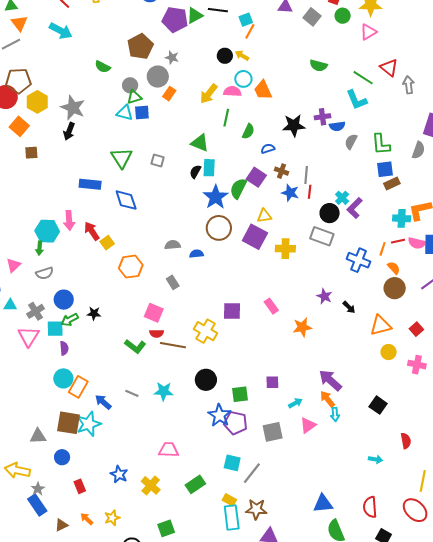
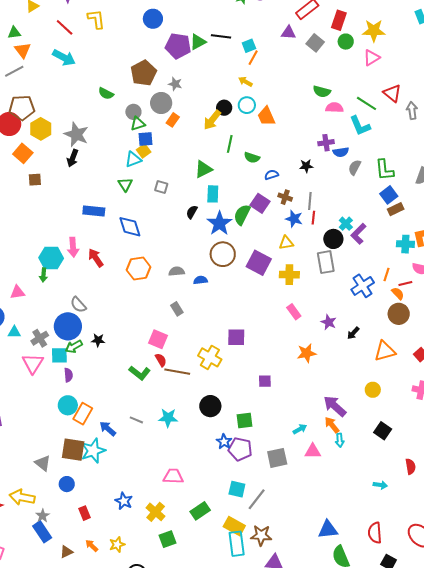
black circle: (225, 56) -> (224, 108), moved
pink semicircle: (232, 91) -> (334, 108), moved
cyan triangle: (125, 113) -> (133, 159), moved, turned -36
black star: (294, 125) -> (306, 166), moved, size x0.6
green semicircle: (248, 131) -> (252, 158), turned 84
green triangle: (200, 143) -> (204, 169), turned -48
green triangle: (122, 158) -> (125, 184), size x0.7
blue square: (385, 169) -> (389, 195), turned -30
black semicircle: (195, 172) -> (192, 212), moved
yellow triangle: (264, 216) -> (286, 243), moved
gray rectangle: (322, 236) -> (326, 262), turned 60
red line: (398, 241) -> (405, 283), moved
yellow square: (107, 243) -> (144, 151), moved
blue cross: (359, 260) -> (363, 286), turned 35
pink triangle: (13, 265) -> (17, 292), turned 35
orange hexagon: (131, 267) -> (139, 268), moved
gray semicircle: (45, 273) -> (78, 305), moved, turned 66
blue circle: (64, 300) -> (68, 326), size x1.4
pink rectangle: (271, 306) -> (294, 312), moved
black arrow: (349, 307) -> (353, 333), turned 88
red semicircle: (157, 333) -> (161, 360), turned -120
yellow circle: (389, 352) -> (373, 390), moved
purple square: (272, 382) -> (265, 381), moved
blue star: (220, 415) -> (224, 442), size x0.7
pink triangle: (308, 425) -> (313, 451), turned 36
gray triangle: (38, 436) -> (43, 463), turned 42
yellow rectangle: (229, 500) -> (234, 526), size x1.5
green square: (166, 528) -> (167, 539), moved

